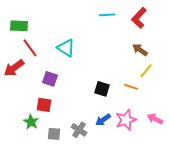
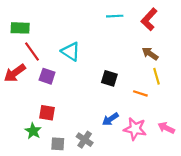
yellow line: (146, 71) -> (157, 76), turned -56
purple square: (50, 79) -> (47, 76), moved
black square: (102, 89) -> (109, 78), moved
blue arrow: (103, 120) -> (110, 119), moved
pink star: (126, 120) -> (135, 129), turned 30

